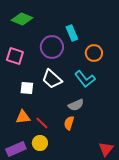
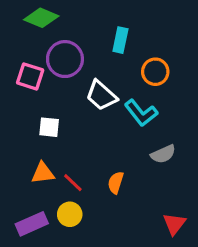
cyan rectangle: (72, 33) -> (120, 40), turned 35
purple circle: (52, 47) -> (65, 59), moved
white trapezoid: (52, 79) -> (101, 95), moved
gray semicircle: (76, 105) -> (163, 154), moved

